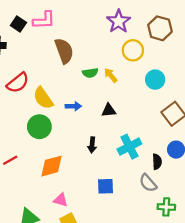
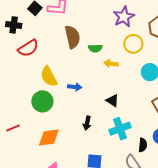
green semicircle: (90, 73) -> (95, 48), moved
yellow arrow: (111, 75) -> (111, 63), turned -48
red semicircle: (18, 83) -> (28, 48), moved
black triangle: (109, 110) -> (112, 101), moved, turned 32

